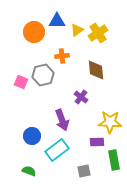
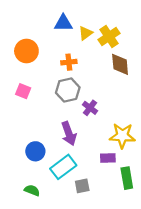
orange circle: (34, 32) -> (26, 51), moved
brown diamond: (96, 70) -> (120, 64), moved
gray hexagon: (43, 75) -> (68, 90), moved
gray square: (84, 171) -> (82, 186), moved

